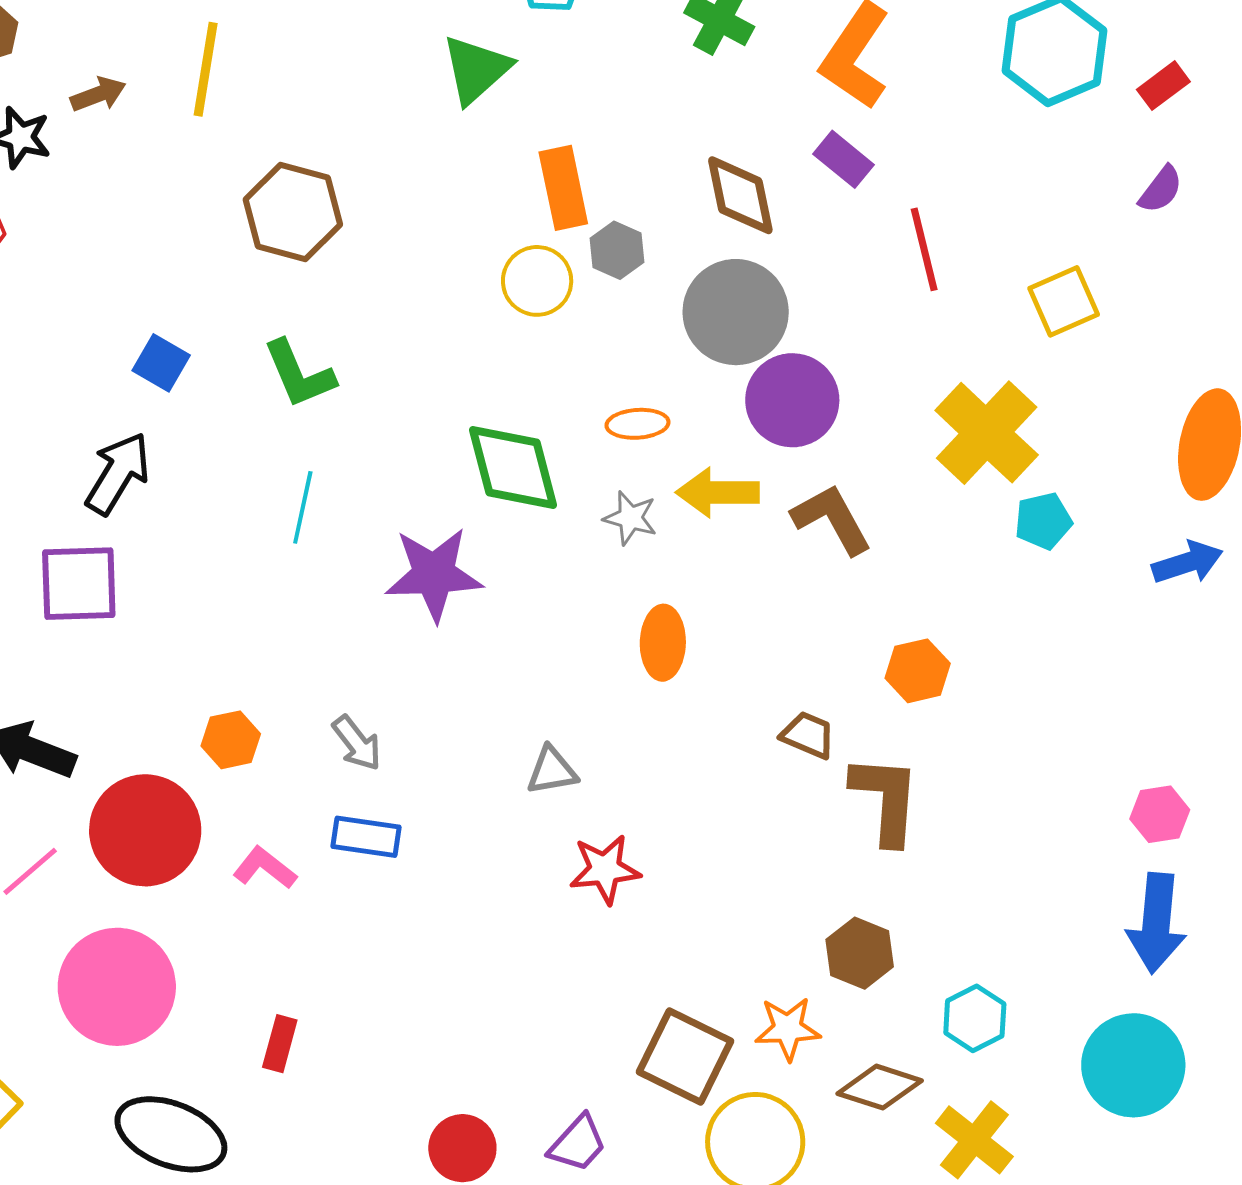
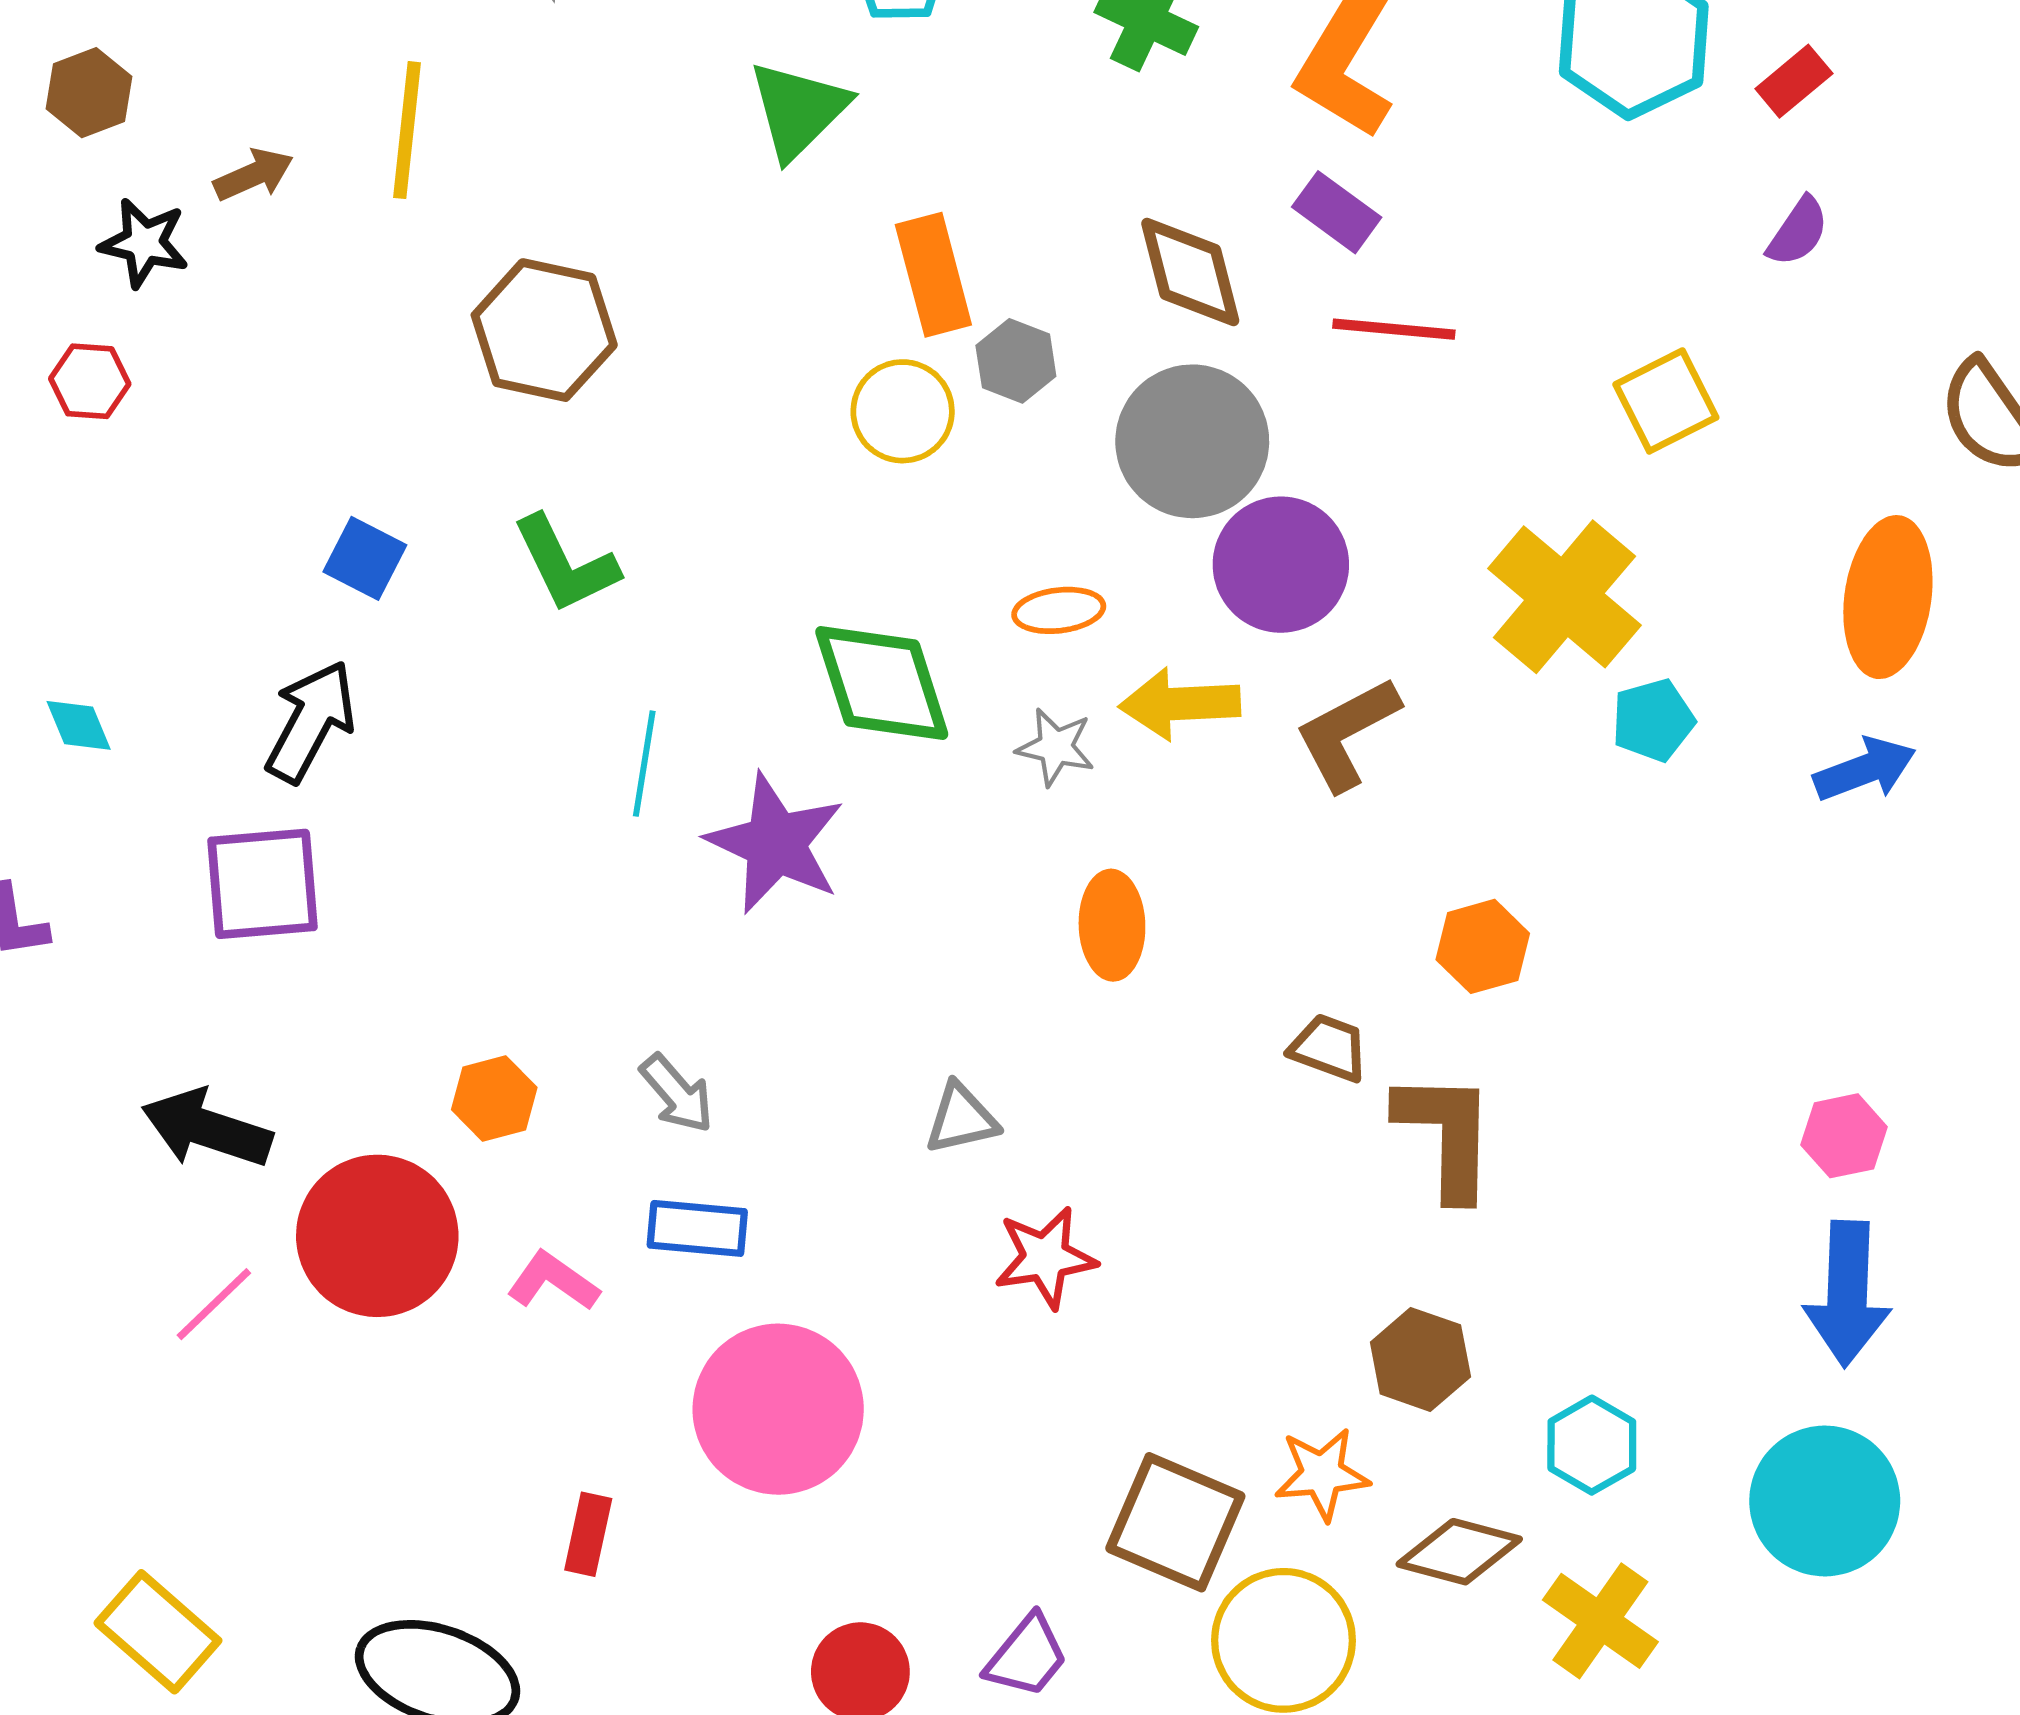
red line: (924, 249) -> (1394, 329), moved, turned -68
cyan line: (303, 507) -> (644, 764), moved
brown L-shape: (832, 519) -> (1347, 734), turned -86
purple star: (434, 574) -> (775, 843), turned 30
pink circle: (117, 987) -> (778, 1409), moved

